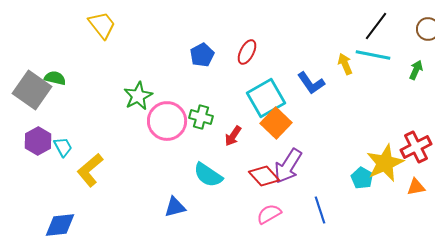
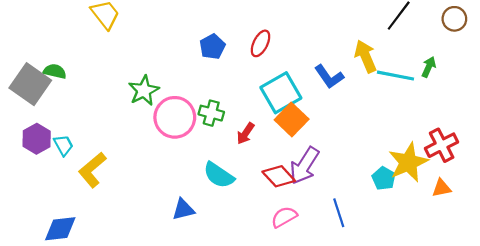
cyan line: (373, 55) -> (395, 76), moved
yellow arrow: (345, 64) -> (365, 56), size x1.4
green arrow: (416, 70) -> (429, 67), moved

